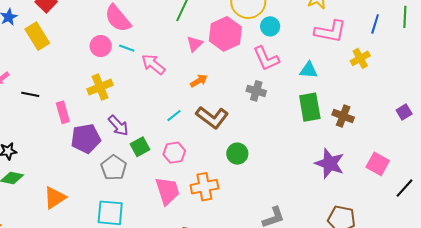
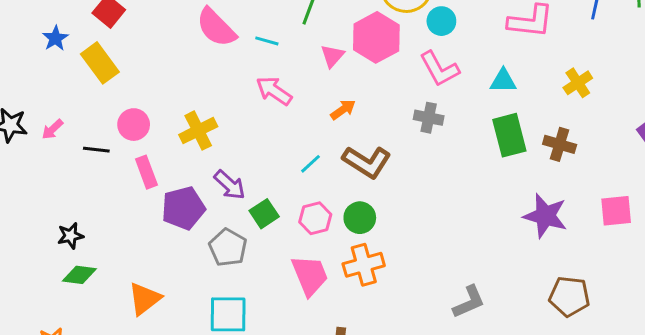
pink circle: (101, 46) -> (134, 125), moved
cyan line: (127, 48) -> (267, 41), moved
yellow cross: (360, 58) -> (578, 83), moved
green circle: (237, 154) -> (360, 218), moved
pink square: (378, 164) -> (616, 211), turned -30

